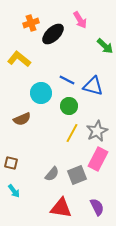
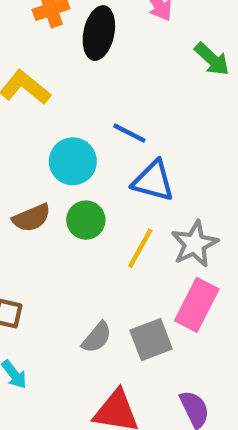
black ellipse: (53, 34) -> (99, 33), turned -35
blue triangle: (93, 86) -> (153, 181), moved
green circle: (69, 106) -> (86, 220), moved

